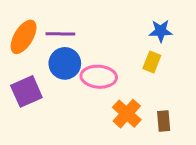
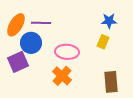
blue circle: (65, 63) -> (31, 43), moved
orange cross: (127, 114) -> (62, 76), moved
brown rectangle: (164, 121) -> (111, 82), size x1.5

